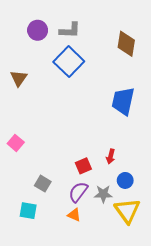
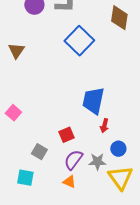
blue square: (69, 62) -> (79, 41), moved
blue trapezoid: (123, 101) -> (93, 101), moved
red square: (83, 166) -> (66, 135), moved

